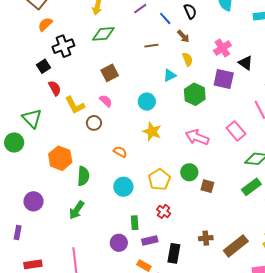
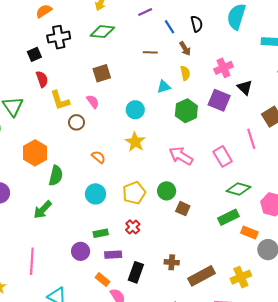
green rectangle: (135, 223) -> (101, 233), turned 72

